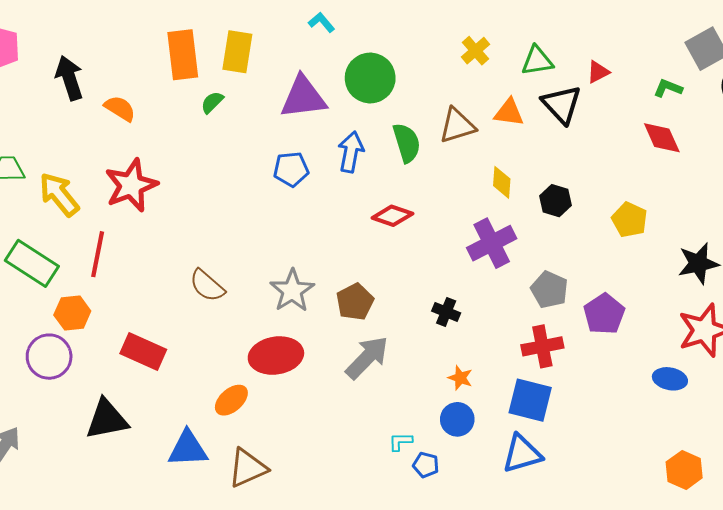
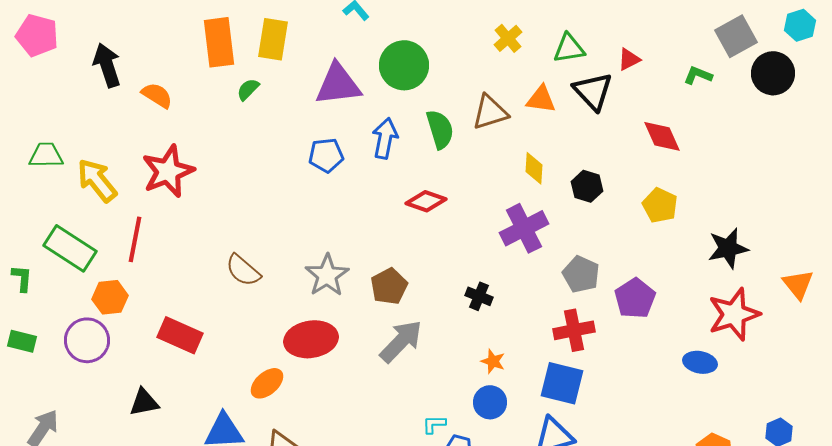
red diamond: (662, 138) -> (662, 136), moved
black triangle: (107, 419) -> (144, 402), size x0.7

